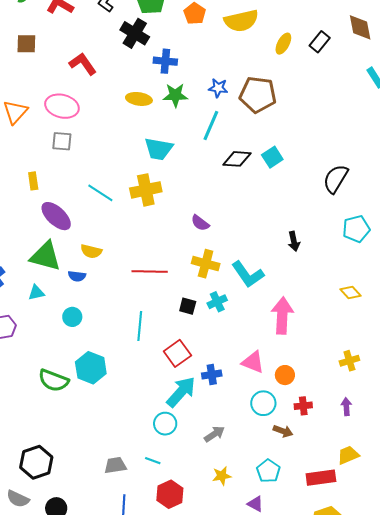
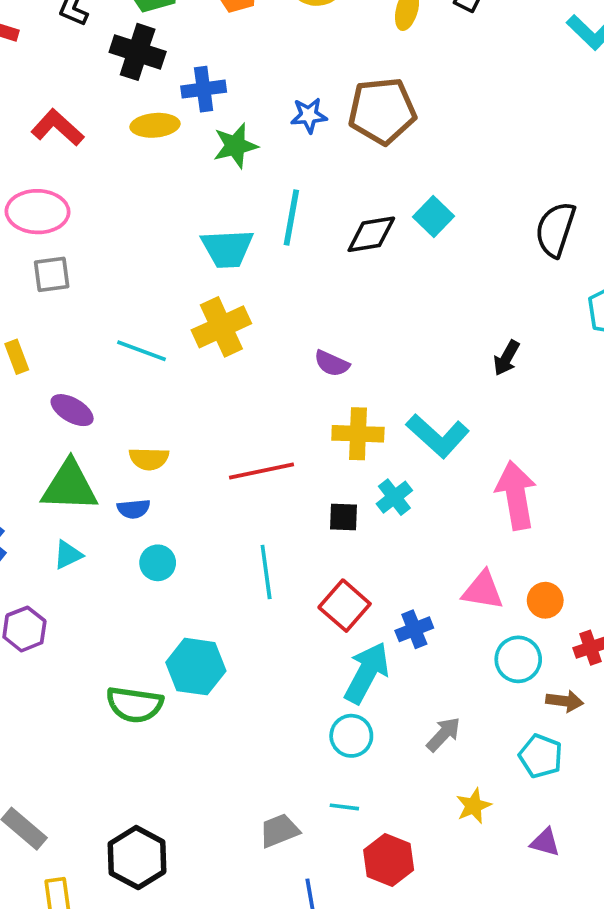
yellow ellipse: (139, 99) -> (155, 125), moved
cyan line: (211, 125) -> (291, 217), moved
purple ellipse: (56, 216) -> (72, 410), size x0.7
black arrow: (294, 241) -> (506, 358), turned 54
cyan circle: (72, 317) -> (158, 563), moved
cyan pentagon: (268, 471) -> (541, 756), moved

